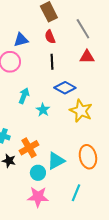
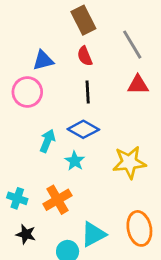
blue diamond: (65, 88) -> (83, 129), moved
yellow star: (81, 111) -> (129, 162), turned -30
orange cross: (29, 148) -> (57, 200), moved

